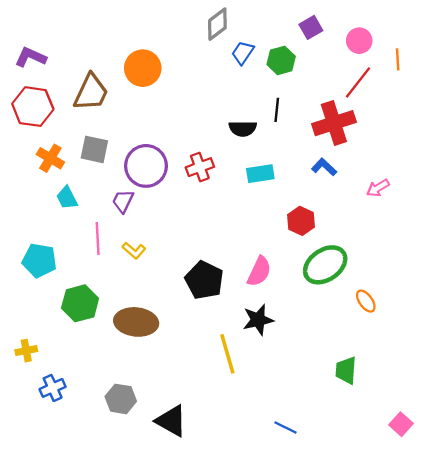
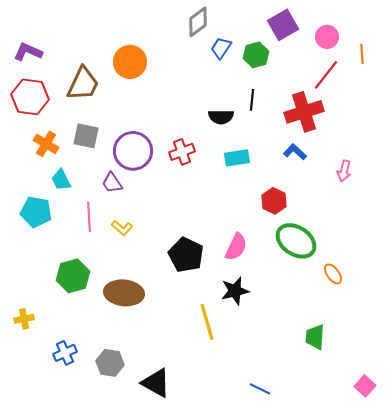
purple square: (311, 27) -> (283, 25), size x1.4
pink arrow: (378, 188) -> (344, 171), turned -45
purple trapezoid: (123, 201) -> (112, 183), turned -60
cyan pentagon: (39, 260) -> (36, 212), moved
green ellipse: (325, 265) -> (296, 241), turned 69
blue cross: (53, 388) -> (65, 353), moved

